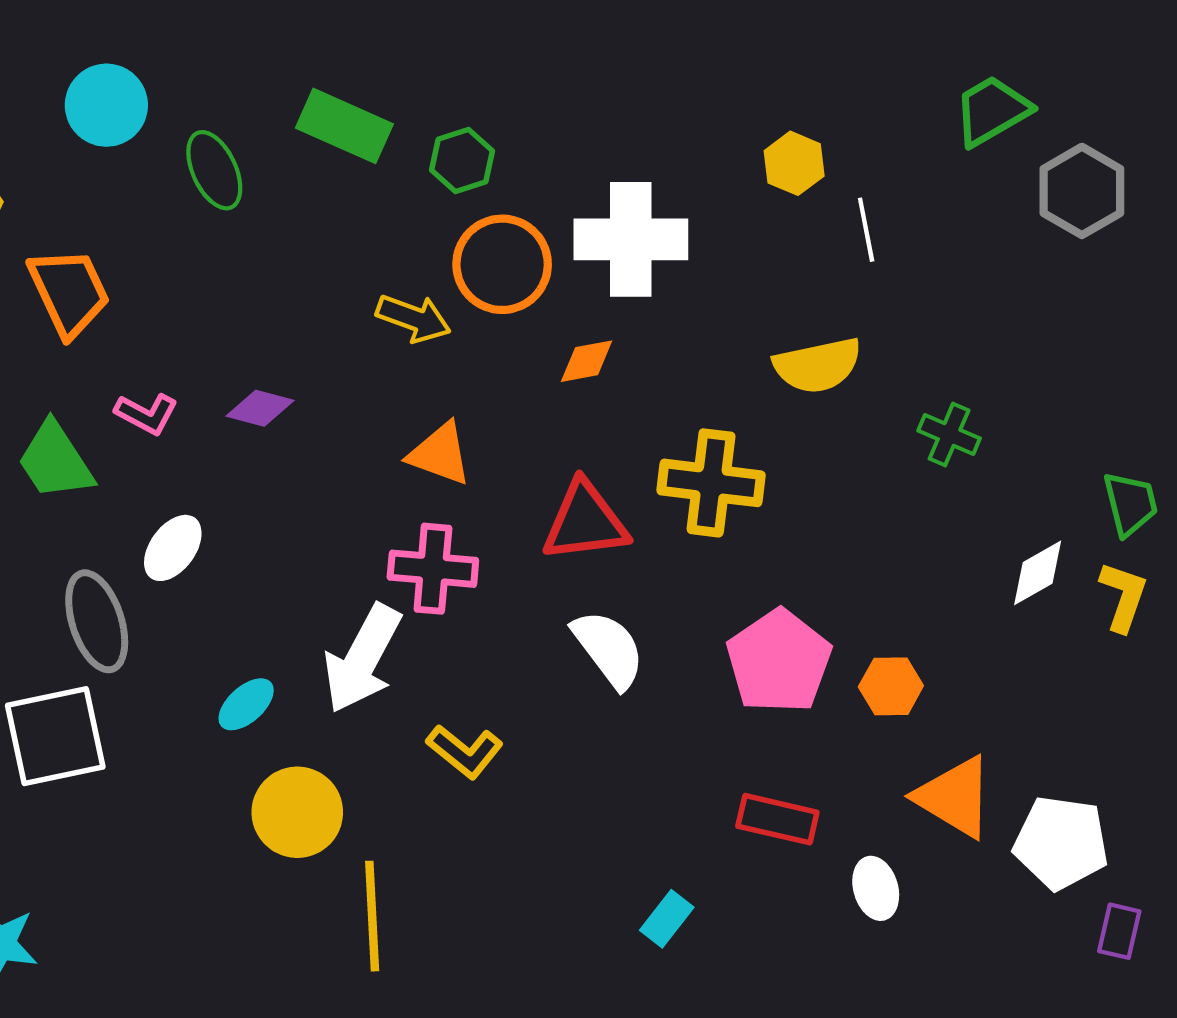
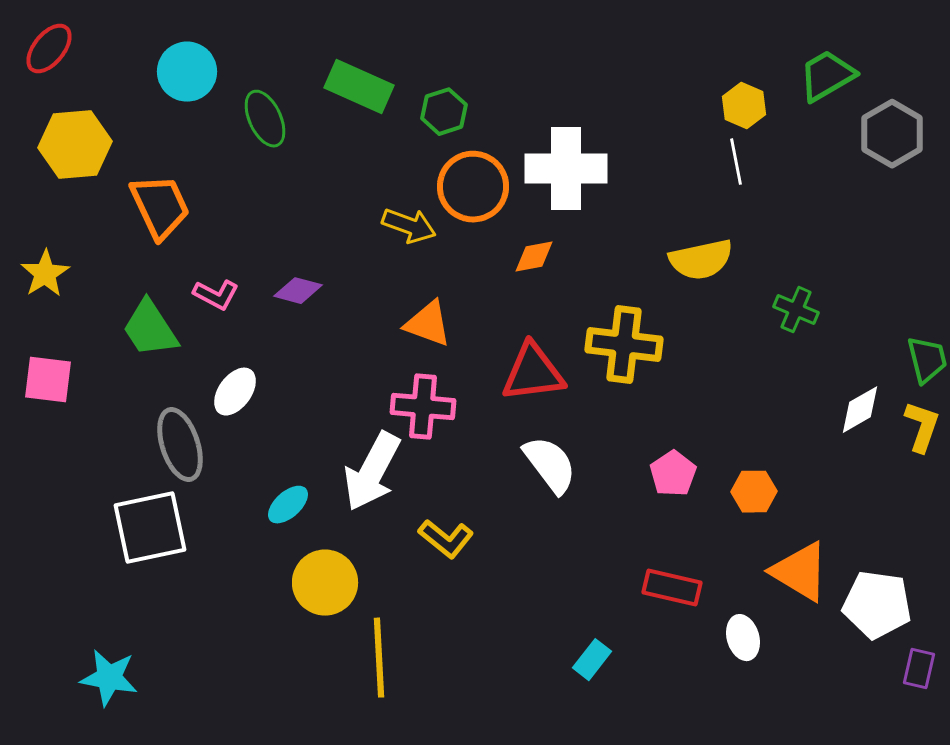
yellow hexagon: (794, 163) -> (744, 106), moved
pink pentagon: (779, 661) -> (673, 474), size x0.6

